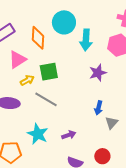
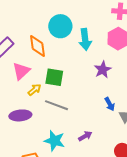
green square: (49, 72) -> (54, 77), turned 30
blue arrow: (99, 108) -> (110, 104), turned -32

